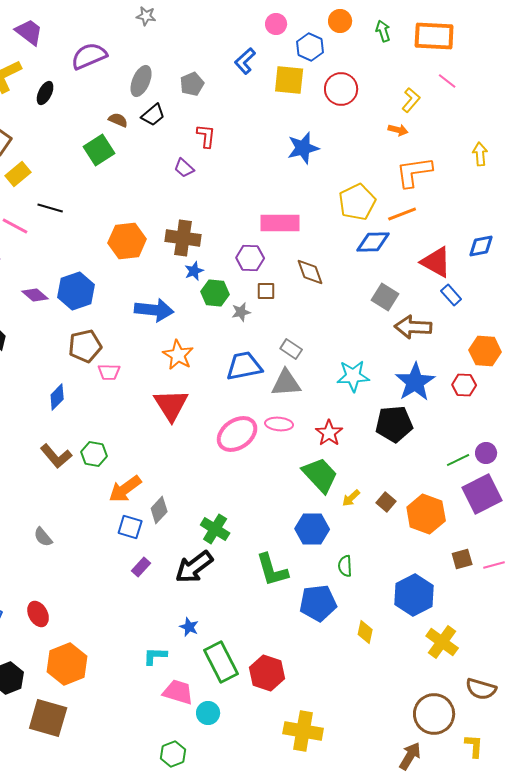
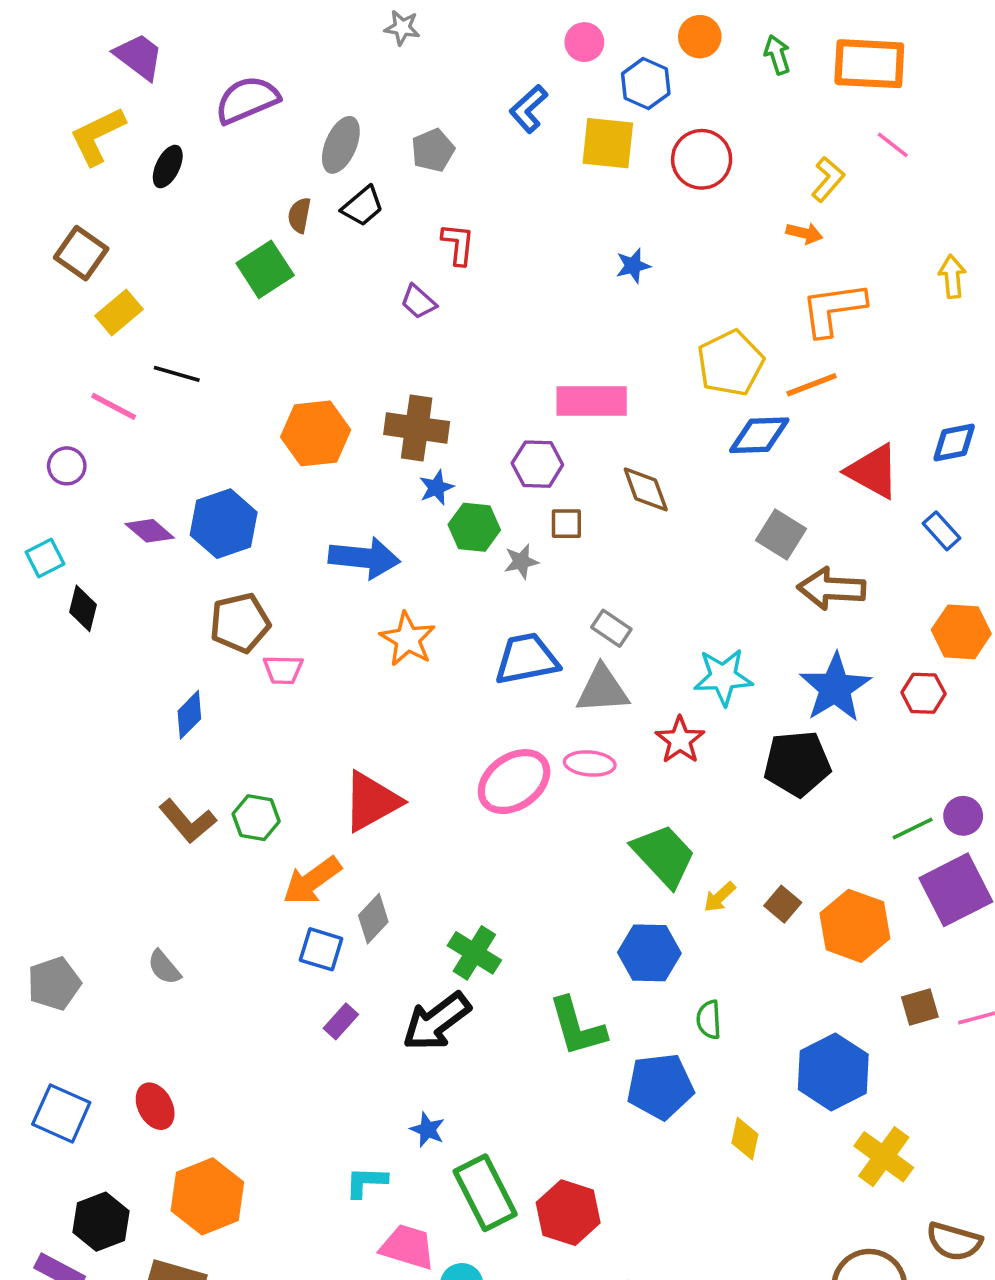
gray star: (146, 16) -> (402, 28), moved
brown semicircle: (118, 120) -> (299, 215), turned -102
blue star: (303, 148) -> (633, 266), size x0.6
blue rectangle: (451, 295) -> (941, 531), moved
red triangle: (171, 405) -> (372, 801), moved, turned 33
red star: (329, 433) -> (680, 740), moved

